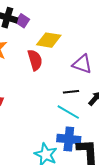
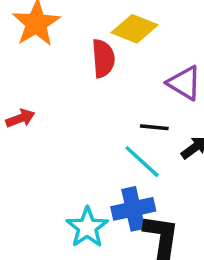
blue cross: (69, 139) -> (133, 209), turned -30

